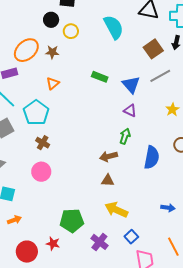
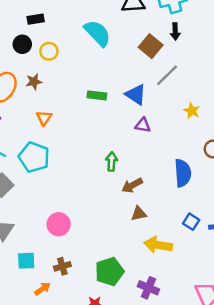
green arrow: (125, 136) -> (112, 162), moved
brown cross: (43, 143) -> (62, 266), moved, turned -32
blue square: (131, 237) -> (191, 222), moved

